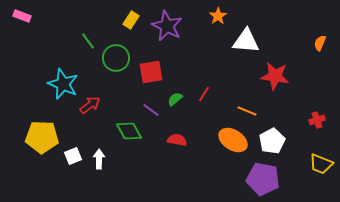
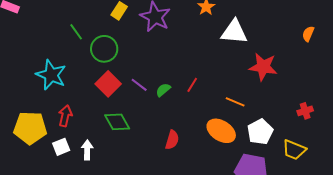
red square: (151, 72) -> (108, 84), moved, turned -35
red arrow: (90, 105) -> (65, 116), moved, turned -40
purple line: (151, 110) -> (139, 85), moved
red semicircle: (177, 140) -> (172, 140), moved, turned 96
yellow trapezoid: (321, 164) -> (294, 150), moved

